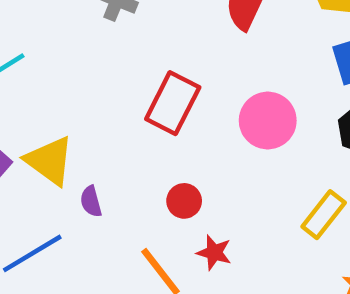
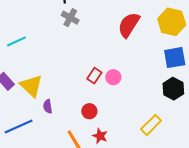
red rectangle: (173, 103) -> (94, 76), moved, size x0.6
pink circle: (268, 120) -> (113, 77), moved, size x0.6

